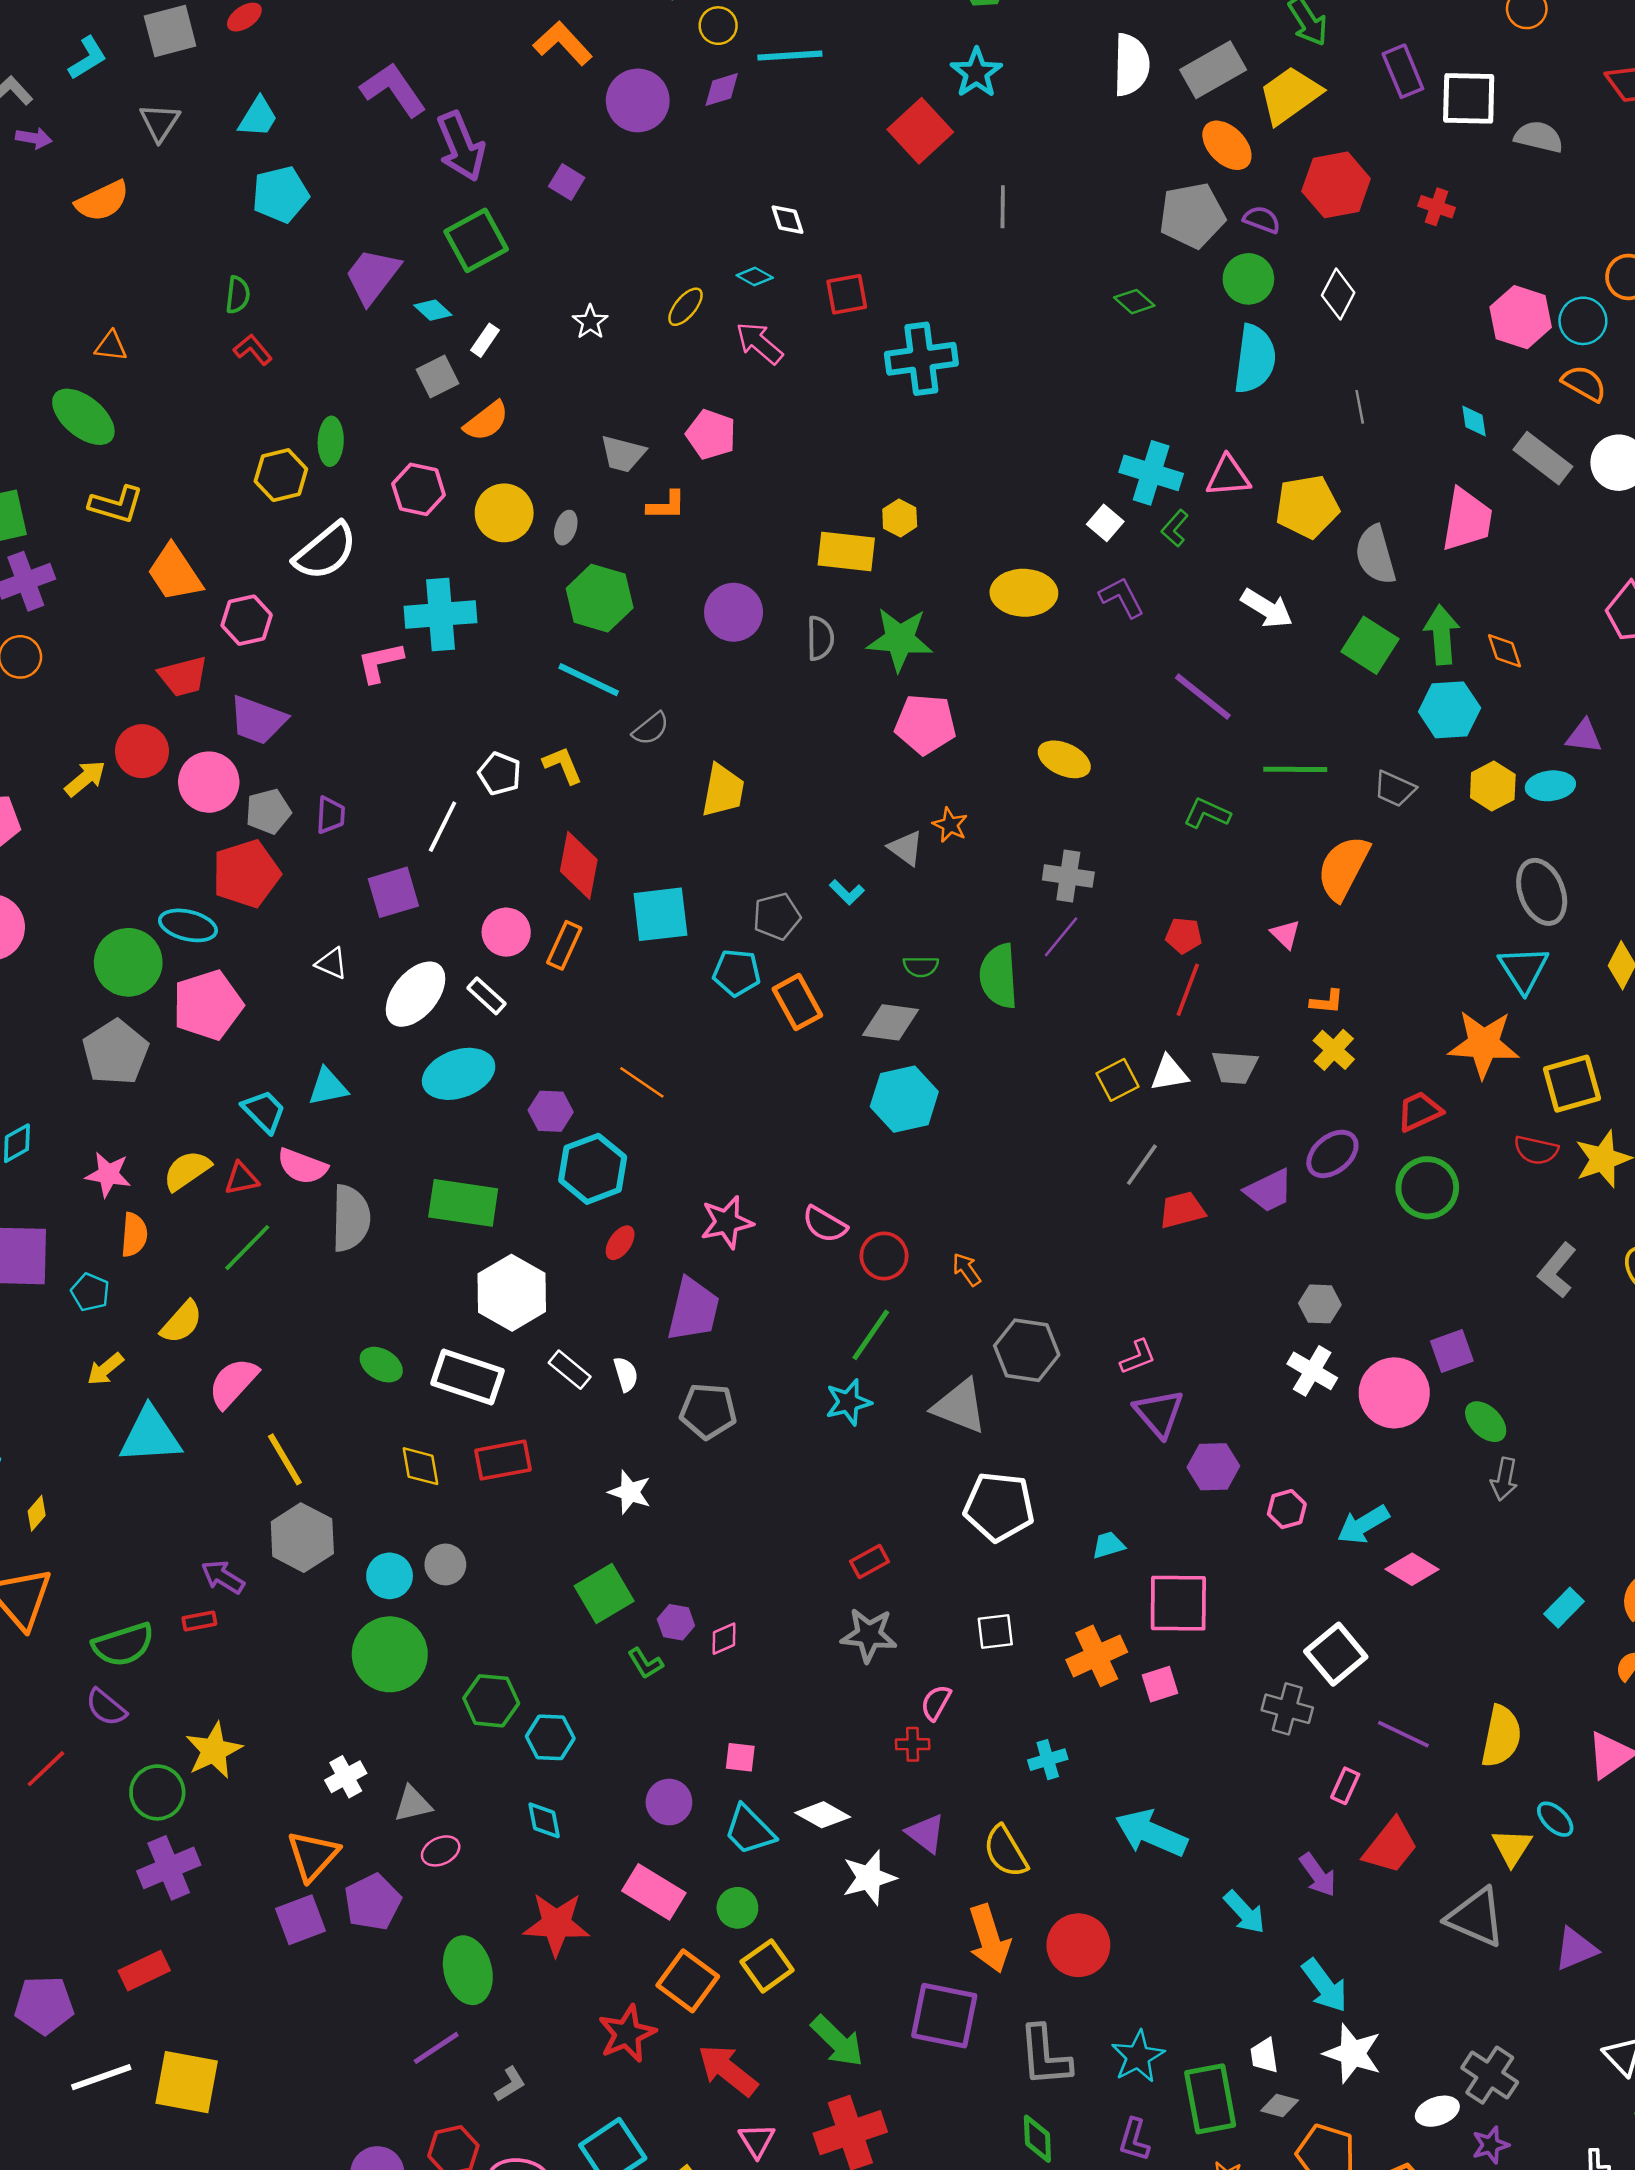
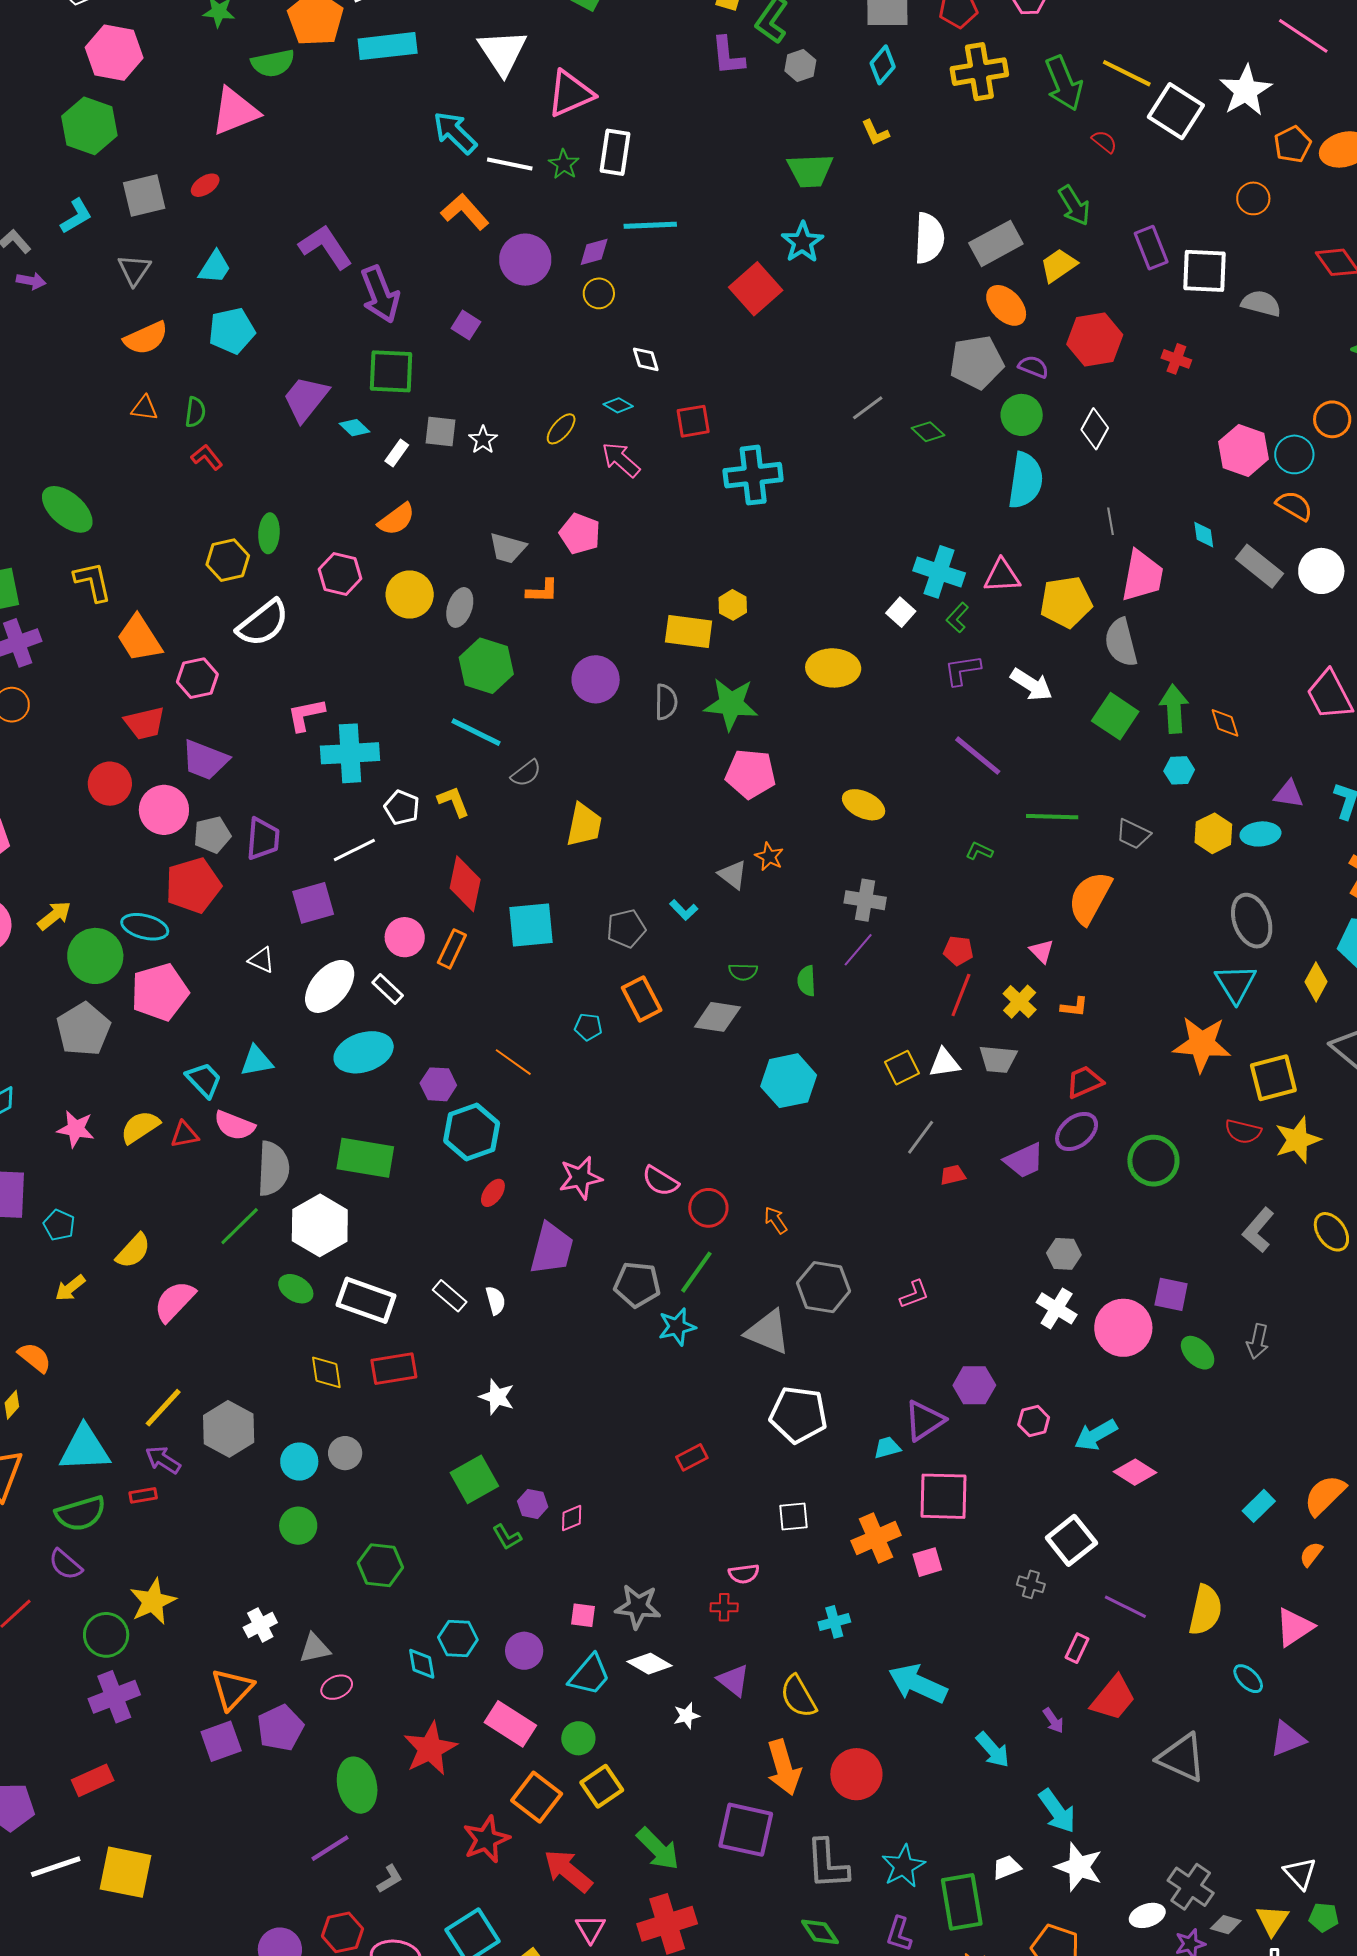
yellow circle: (718, 26) -> (599, 293), moved
yellow trapezoid: (1290, 95) -> (1058, 265), size x0.7
orange semicircle: (102, 201) -> (146, 338), moved
gray line: (1003, 207) -> (868, 408), moved, turned 52
green square: (476, 240) -> (391, 371), turned 30
orange triangle: (111, 346) -> (144, 408), moved
gray square: (437, 377) -> (441, 431), moved, turned 32
yellow L-shape: (116, 505) -> (93, 582), turned -120
pink trapezoid: (1467, 520) -> (1142, 576), moved
gray ellipse: (566, 528) -> (460, 607), size x1.4
purple L-shape: (1122, 597) -> (962, 670), moved, turned -72
cyan cross: (441, 614) -> (350, 753), moved
cyan hexagon: (1450, 710) -> (1179, 770), size x0.6
yellow arrow: (85, 778) -> (54, 916), moved
green L-shape: (1207, 813) -> (979, 851), size x0.7
purple trapezoid: (331, 815) -> (263, 839), size x1.4
white line: (443, 827) -> (354, 850), turned 36
cyan pentagon: (737, 973) -> (588, 1027), moved, size x0.7
green semicircle: (999, 976) -> (807, 981), size x0.6
yellow cross: (1334, 1050) -> (1020, 1002), moved
cyan hexagon: (904, 1099) -> (789, 1081), moved
red trapezoid: (1420, 1111) -> (1084, 1082), moved
red trapezoid: (1182, 1210) -> (953, 1175), size x0.7
orange semicircle: (134, 1235) -> (35, 1357), moved, turned -57
green line: (247, 1248) -> (240, 1226), moved
white hexagon: (512, 1293) -> (320, 1225), moved
purple square: (1452, 1351) -> (1171, 1294), turned 30
gray pentagon: (708, 1411) -> (637, 1284), moved
purple triangle: (1159, 1413) -> (924, 1420), moved, turned 36
cyan triangle: (150, 1435) -> (85, 1449), moved
yellow line: (285, 1459) -> (163, 1408), moved, turned 72
gray arrow: (1504, 1479) -> (1258, 1341), moved
gray star: (869, 1635) -> (638, 1607), moved
green circle: (390, 1654) -> (298, 1526), size x0.6
pink semicircle: (936, 1703) -> (744, 1574), turned -128
gray cross: (1287, 1709) -> (1031, 1584), size x0.7
cyan hexagon: (550, 1737) -> (458, 1639), moved
cyan trapezoid: (749, 1830) -> (589, 1675), turned -96
yellow triangle: (1512, 1847) -> (1272, 1920), moved
purple arrow: (1318, 1875) -> (1053, 1720), size x0.7
white star: (869, 1878) -> (687, 1716), size x0.6
red star: (556, 1924) -> (430, 1749), turned -30
purple triangle: (1576, 1949) -> (1288, 1739), moved
white trapezoid: (1264, 2056) -> (1007, 1867), turned 76
gray diamond: (1280, 2105) -> (1226, 1925), moved
green diamond: (1037, 2139) -> (820, 1932), turned -33

